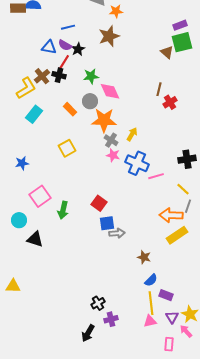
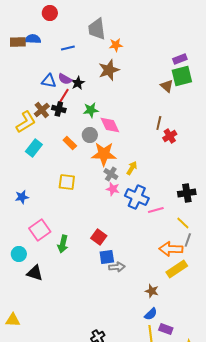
blue line: (68, 27) -> (68, 48), moved
yellow square: (67, 148) -> (67, 182), turned 36
brown star: (144, 257) -> (152, 291), moved

